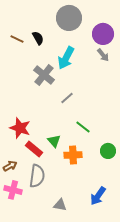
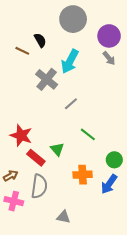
brown line: (17, 39) -> (22, 51), moved
orange cross: (73, 155) -> (83, 175), moved
blue arrow: (98, 196) -> (109, 184), moved

